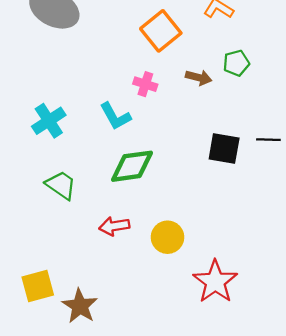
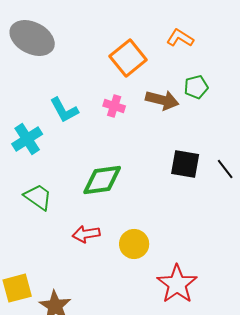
brown arrow: (199, 77) -> (162, 100), size x1.4
cyan L-shape: (115, 116) -> (64, 110), moved
black line: (268, 140) -> (225, 169), moved, turned 50

